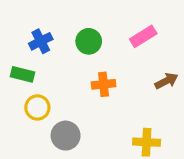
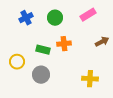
green rectangle: (23, 74) -> (43, 50), moved
yellow circle: (37, 107) -> (17, 62), moved

